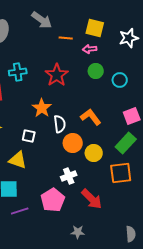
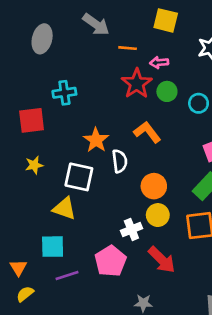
yellow square: (95, 28) -> (166, 20), moved
red star: (57, 75) -> (137, 84), moved
orange L-shape: (91, 117) -> (147, 132), moved
white square: (29, 136) -> (79, 177), size x1.6
orange circle: (73, 143) -> (154, 186), moved
yellow circle: (94, 153) -> (158, 215), moved

